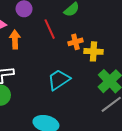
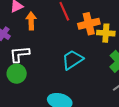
orange cross: (75, 42) -> (89, 24), size x1.5

